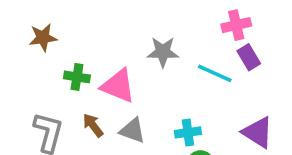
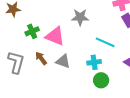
cyan line: (215, 73) -> (105, 42), moved
green cross: (77, 77) -> (32, 31), turned -32

